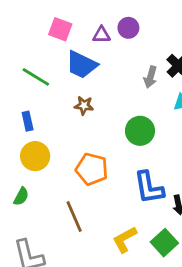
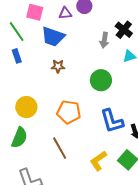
green line: (36, 77) -> (17, 32), moved, turned 30
blue rectangle: (28, 121) -> (17, 56), moved
green semicircle: (21, 196) -> (19, 138), size x1.5

